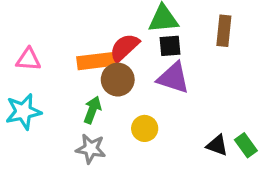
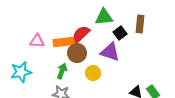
black square: (170, 46) -> (120, 33), moved, turned -32
pink triangle: (28, 59) -> (37, 41), moved
yellow circle: (145, 128) -> (93, 73), moved

